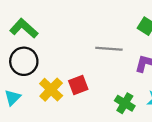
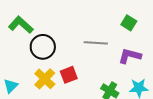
black circle: (24, 61) -> (43, 47), moved

